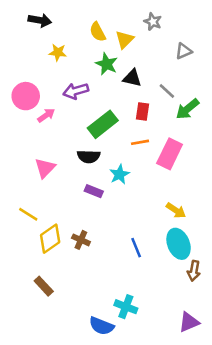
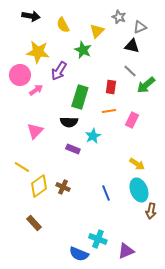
yellow semicircle: (98, 32) -> (63, 25), moved
gray triangle: (184, 51) -> (140, 27), moved
yellow star: (58, 52) -> (38, 52), moved, size x1.6
black triangle: (132, 78) -> (132, 46), moved
purple arrow: (76, 91) -> (59, 71), turned -42
green rectangle: (103, 124) -> (80, 97), turned -35
pink rectangle: (170, 154) -> (132, 120), size x0.7
purple triangle: (189, 322) -> (126, 251), moved

